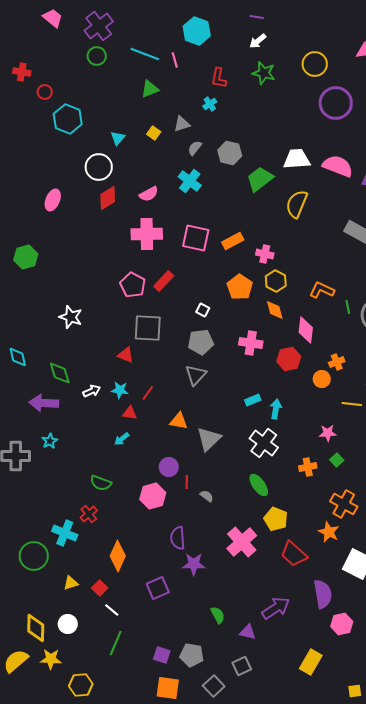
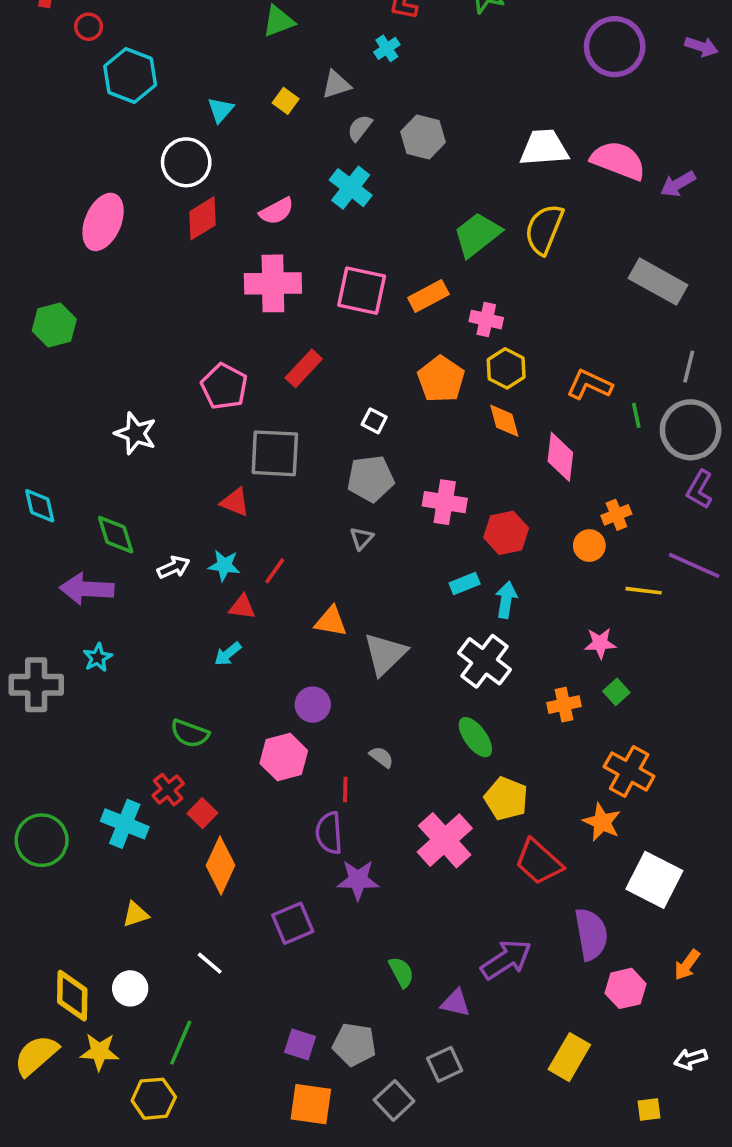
green trapezoid: (260, 179) -> (477, 235), moved
pink ellipse: (53, 200) -> (103, 222), size x1.4
pink pentagon: (133, 285) -> (224, 386), moved
pink cross: (251, 343) -> (445, 502), moved
red hexagon: (289, 359) -> (506, 533), moved
gray triangle: (196, 375) -> (362, 538), size x0.6
red line: (187, 482) -> (345, 790), moved
green circle: (34, 556) -> (42, 840), moved
red square: (100, 588) -> (202, 813), moved
green line: (116, 643) -> (181, 1043), moved

